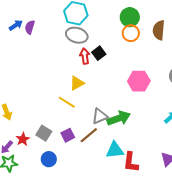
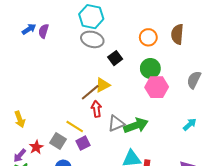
green circle: (130, 17) -> (150, 68), moved
red arrow: (85, 56) -> (96, 109), moved
yellow triangle: (77, 83) -> (103, 85), moved
yellow line: (67, 102) -> (75, 126), moved
brown line: (89, 135) -> (90, 92), moved

